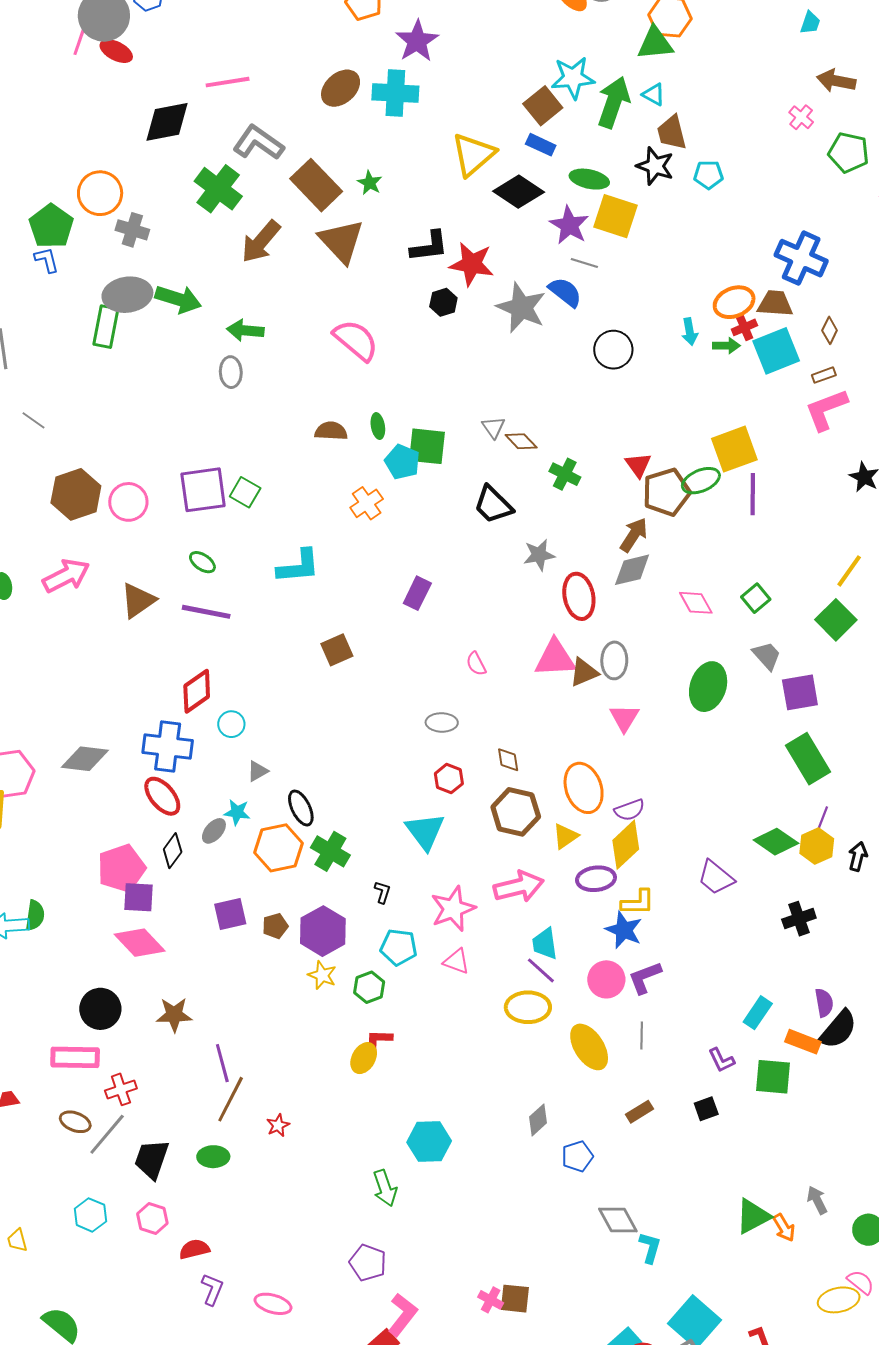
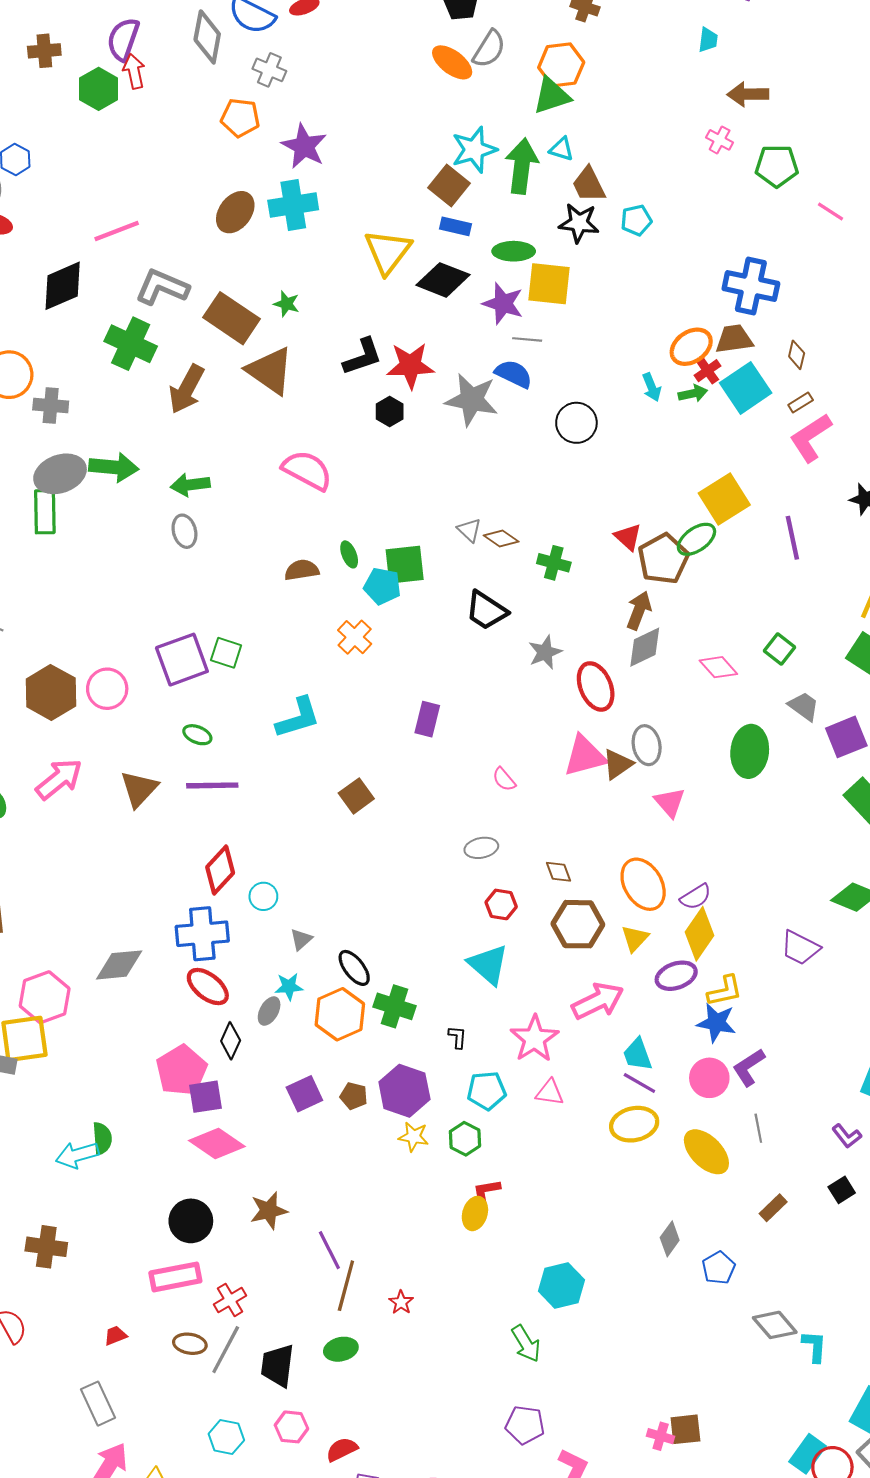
purple line: (753, 494) -> (792, 538), moved
brown pentagon: (275, 926) -> (354, 1096), turned -30

